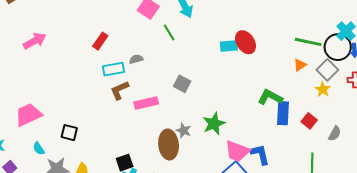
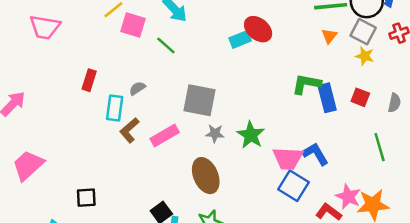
cyan rectangle: (113, 69) -> (115, 108), turned -55
gray square: (182, 84) -> (200, 100), size x1.6
pink trapezoid: (28, 115) -> (28, 165), moved
gray star: (184, 130) -> (215, 133), moved

